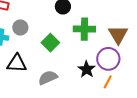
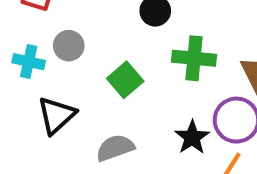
black triangle: (17, 63) -> (56, 115), turned -50

